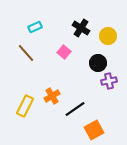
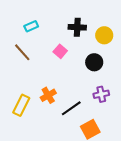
black cross: (81, 28) -> (77, 27), turned -30
purple cross: (109, 81) -> (101, 94), moved

